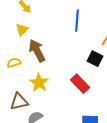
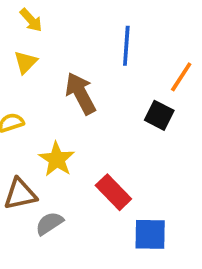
brown arrow: (37, 51) -> (81, 93), moved
red rectangle: (80, 84) -> (113, 192), moved

